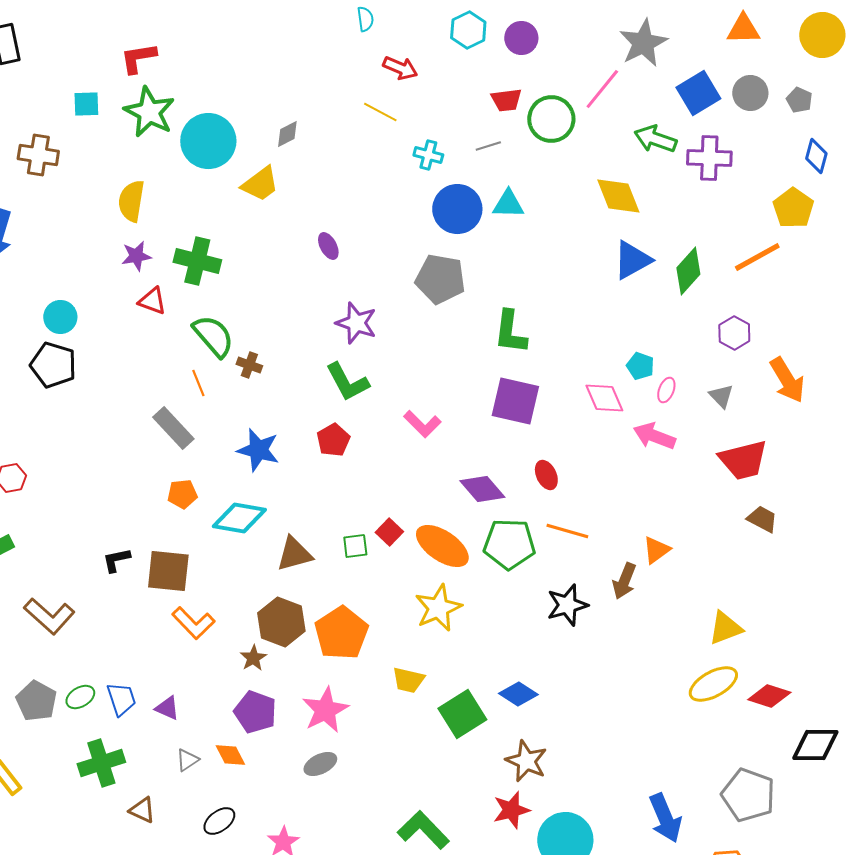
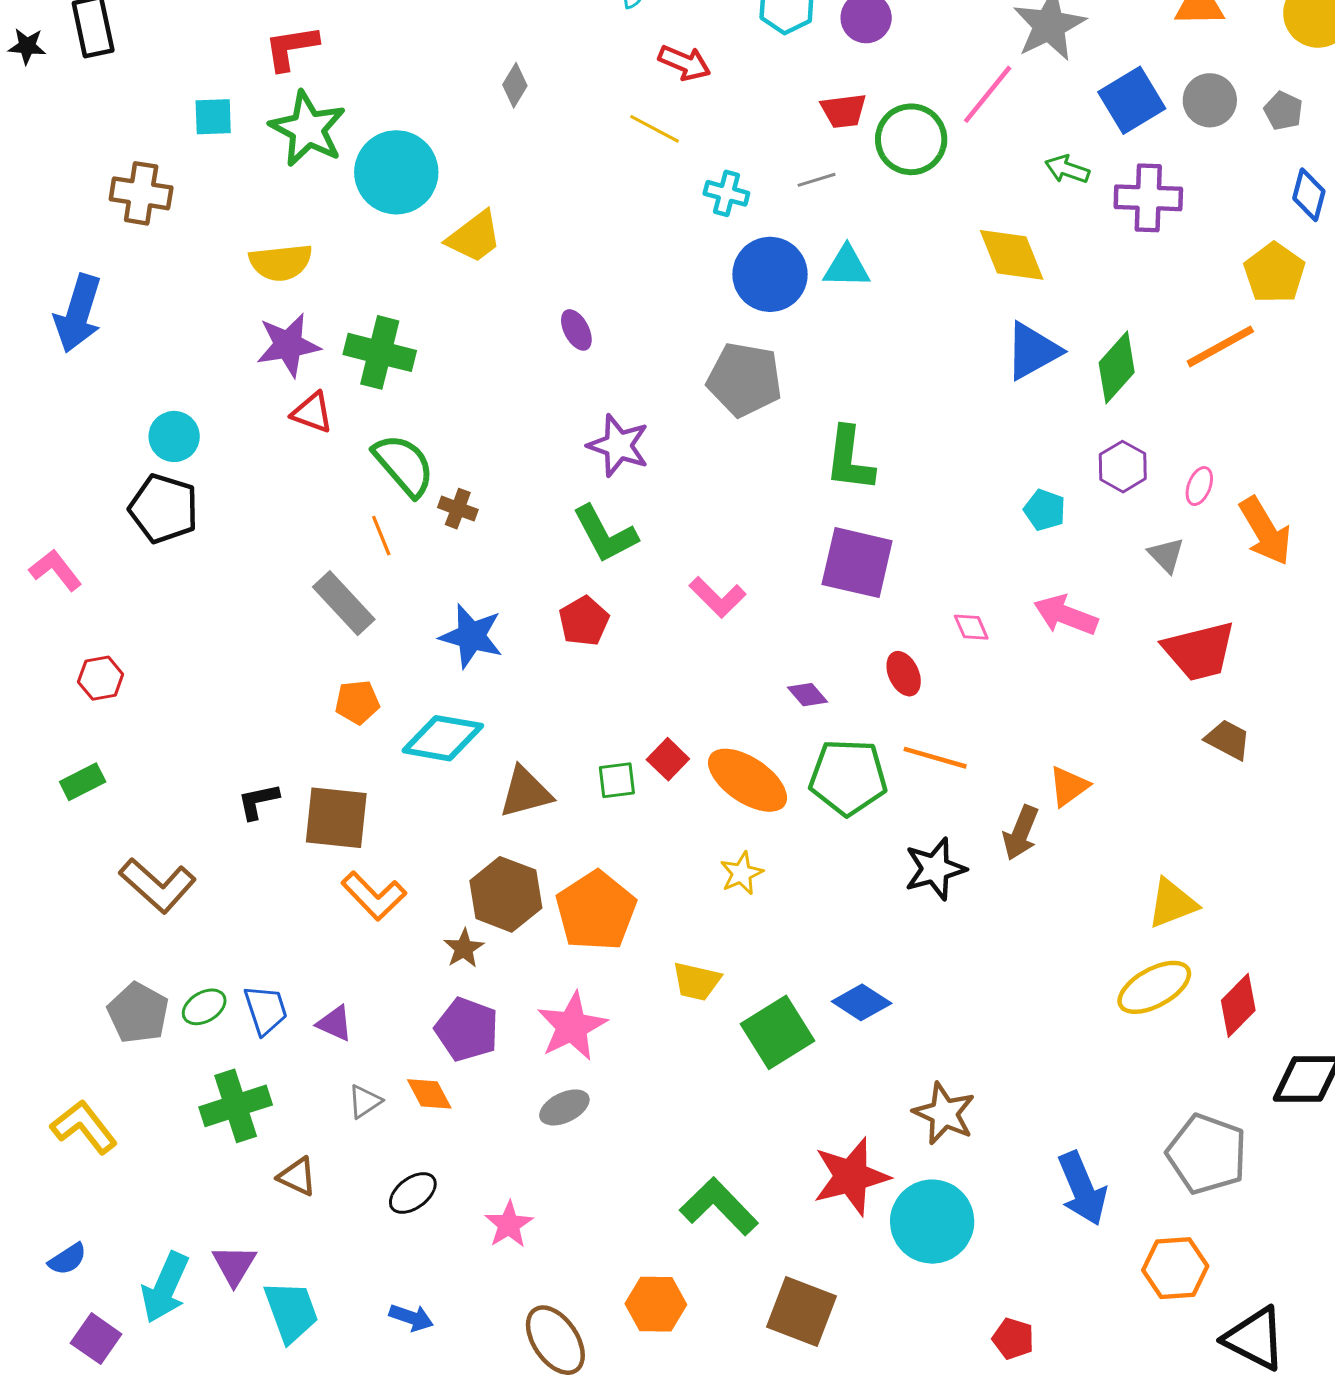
gray diamond: (287, 134) -> (515, 85), moved, turned -32
green arrow: (655, 139) -> (1067, 169), size x0.7
yellow semicircle: (131, 201) -> (281, 262), turned -105
purple star: (136, 256) -> (288, 345), size x1.4
purple hexagon: (734, 333) -> (1123, 467), moved
pink ellipse: (666, 390) -> (1199, 486), moved
pink diamond: (604, 398) -> (971, 627), moved, size x0.6
purple diamond: (482, 489) -> (808, 695), size x0.6
yellow star: (438, 608) -> (741, 873), size x0.6
red diamond: (769, 696) -> (1238, 1005), turned -63
brown star: (526, 761) -> (944, 1113), moved
red star: (511, 810) -> (851, 1176), size x1.4

